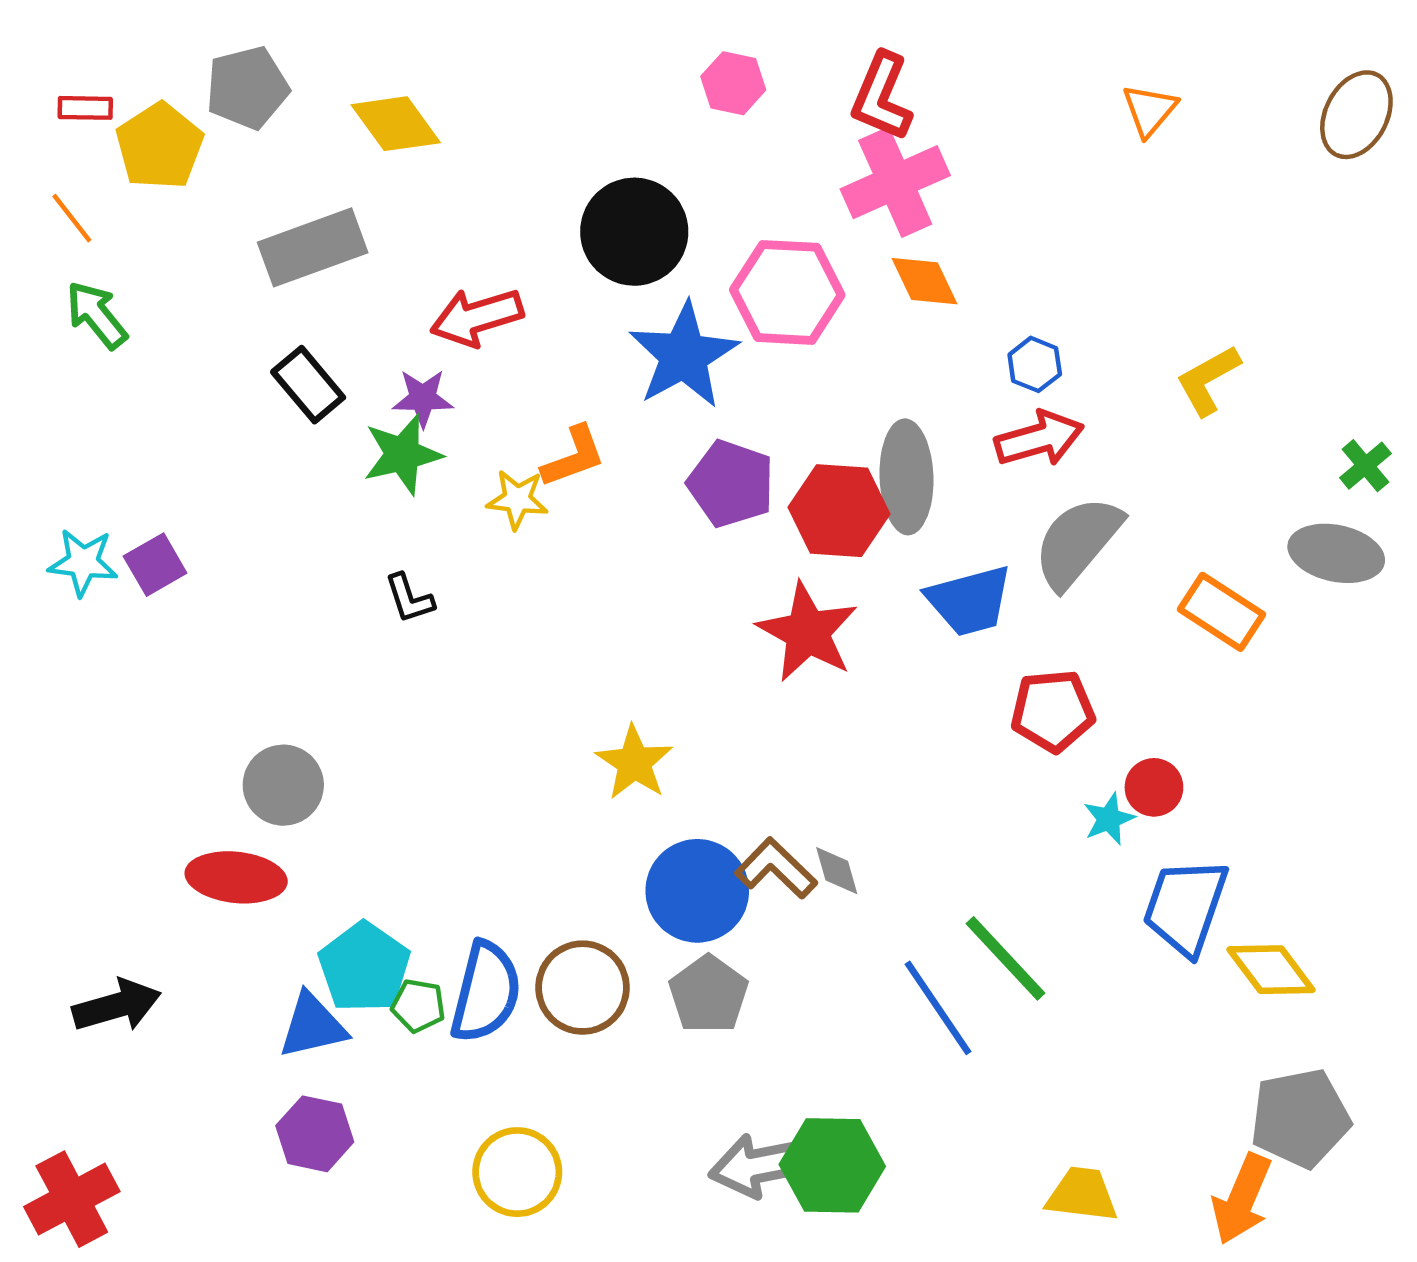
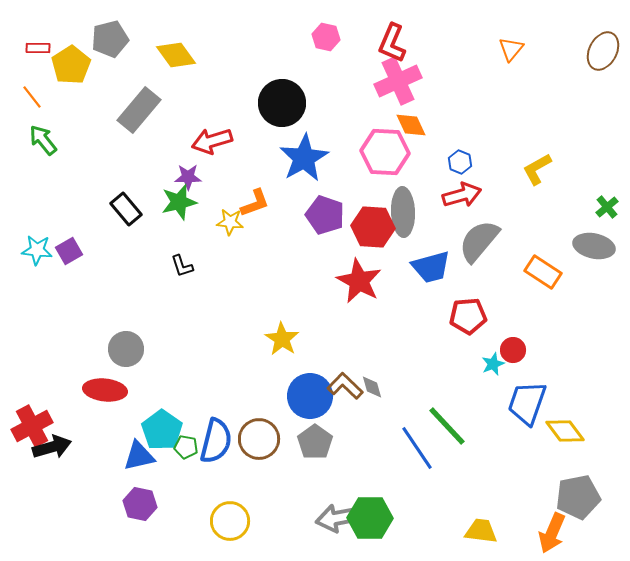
gray rectangle: (313, 247) -> (139, 110), turned -30
pink hexagon: (787, 292) -> (385, 152), moved
black rectangle: (308, 385) -> (126, 209), moved
red cross: (72, 1199) -> (32, 426), moved

